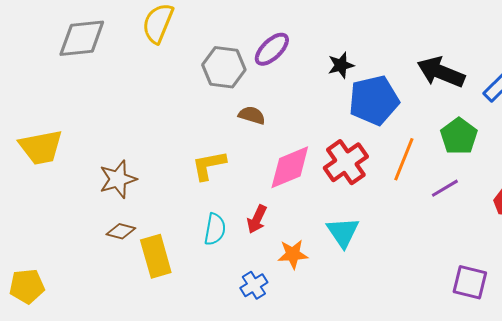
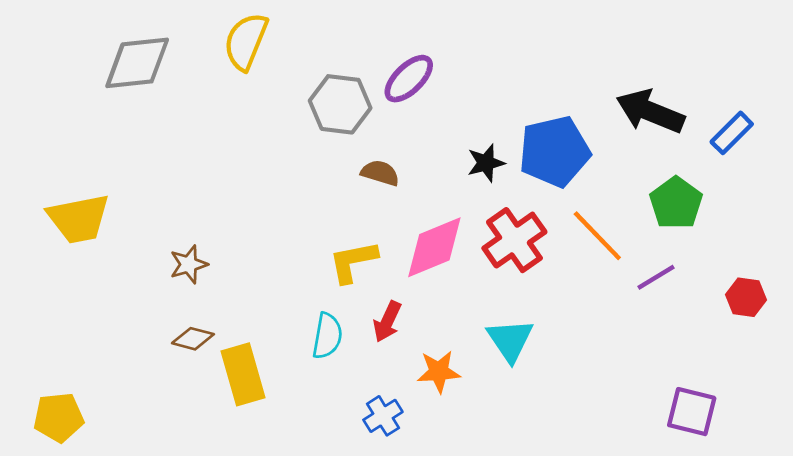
black star: (341, 65) -> (486, 163), moved
orange line: (404, 159) -> (597, 236), turned -66
yellow L-shape: (209, 165) -> (353, 262), moved
brown star: (118, 179) -> (189, 264), size x0.7

